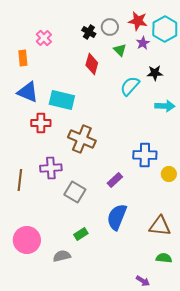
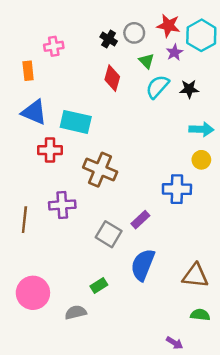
pink cross: (44, 38) -> (54, 46), turned 35
cyan semicircle: (130, 86) -> (157, 87), moved
yellow circle: (169, 174) -> (201, 160), moved
gray square: (75, 192) -> (109, 234), moved

